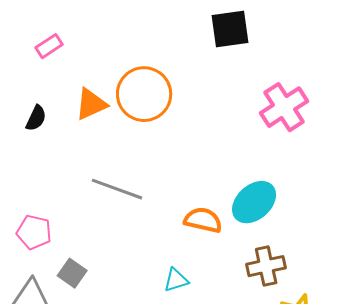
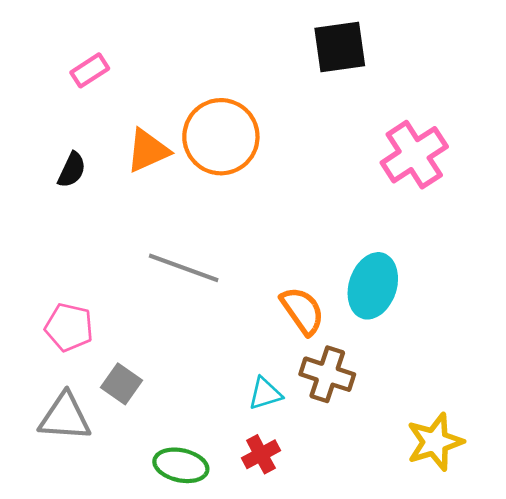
cyan ellipse: (254, 202) -> (373, 286), turned -30
orange semicircle: (203, 220) -> (302, 311), turned 42
brown cross: (266, 266) -> (327, 374), moved, turned 30

